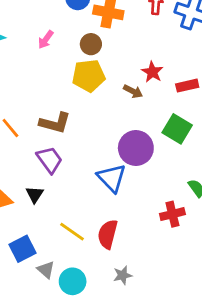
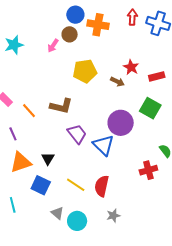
brown circle: (91, 44) -> (70, 34), moved
purple trapezoid: (50, 160) -> (77, 134), moved
blue square: (22, 249) -> (41, 185), moved, turned -36

